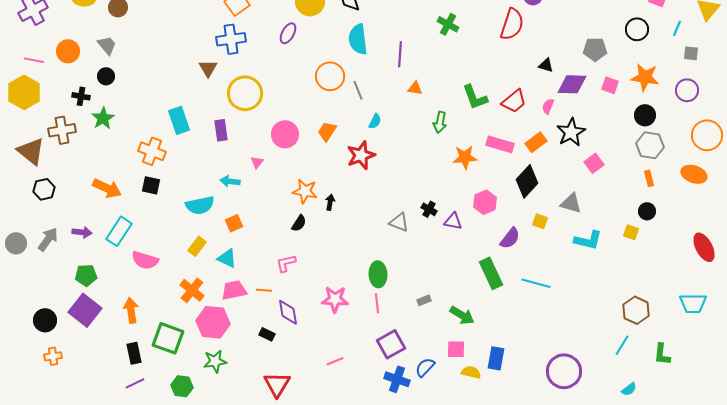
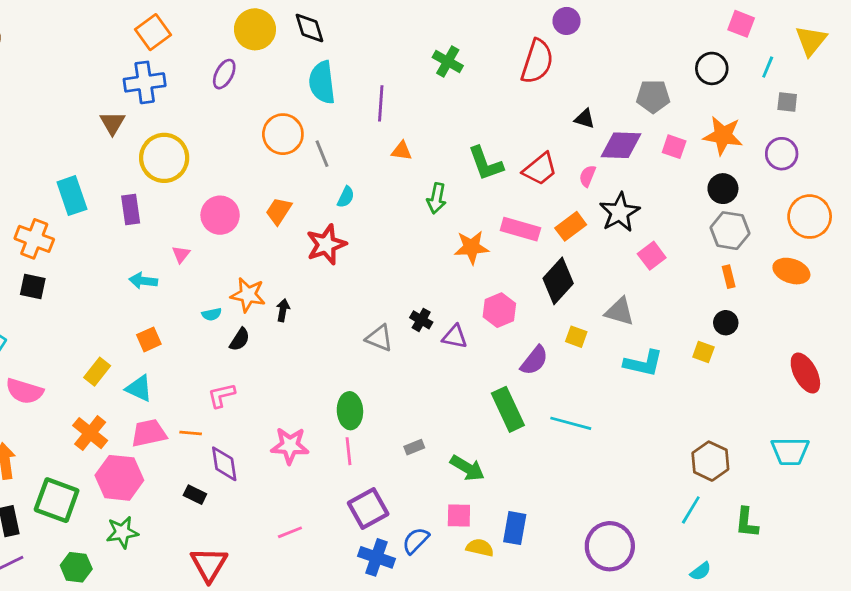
cyan semicircle: (200, 205) -> (212, 314), moved, size x0.5

